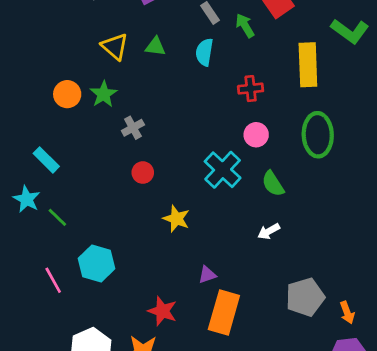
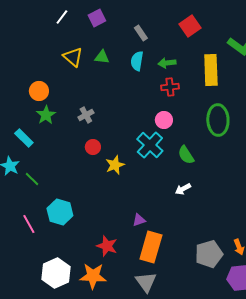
green arrow: (245, 26) -> (167, 63), moved, turned -66
green star: (104, 94) -> (46, 115), moved
pink circle: (256, 135) -> (164, 120), moved
yellow star: (176, 219) -> (115, 165), moved, turned 30
gray pentagon: (305, 297) -> (209, 254), moved

